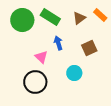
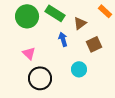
brown triangle: (79, 18) -> (80, 23), moved
pink triangle: (41, 57) -> (29, 53), moved

